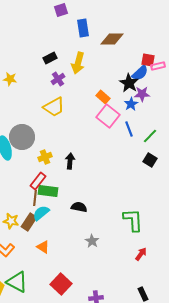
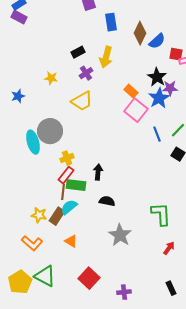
brown diamond: (112, 39) -> (140, 33), turned -65
blue semicircle: (140, 73) -> (157, 41), moved
yellow star: (10, 79) -> (51, 78), moved
blue star: (131, 104) -> (159, 98), size x1.5
blue line: (129, 129) -> (157, 134), moved
yellow cross: (45, 157) -> (67, 158), moved
black arrow: (70, 161) -> (98, 172), moved
gray star: (92, 241) -> (120, 235), size x1.6

